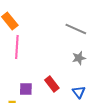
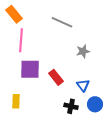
gray line: (76, 29) -> (62, 22), moved
purple square: (26, 89) -> (30, 69), moved, size x1.5

